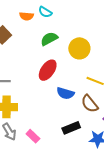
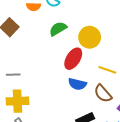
red ellipse: (48, 70) -> (73, 59), moved

